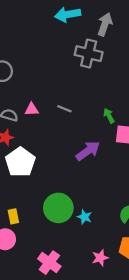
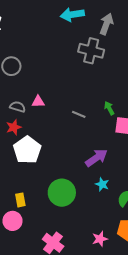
gray line: (64, 109) -> (79, 114), moved
purple arrow: (88, 151) -> (96, 158), moved
cyan star: (85, 217) -> (102, 184), moved

